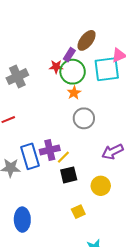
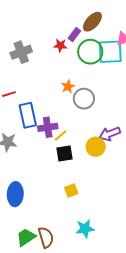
green circle: (73, 72) -> (90, 52), moved
orange star: (74, 93) -> (68, 86), moved
blue rectangle: (30, 156) -> (28, 115), moved
yellow circle: (101, 186) -> (96, 147), moved

